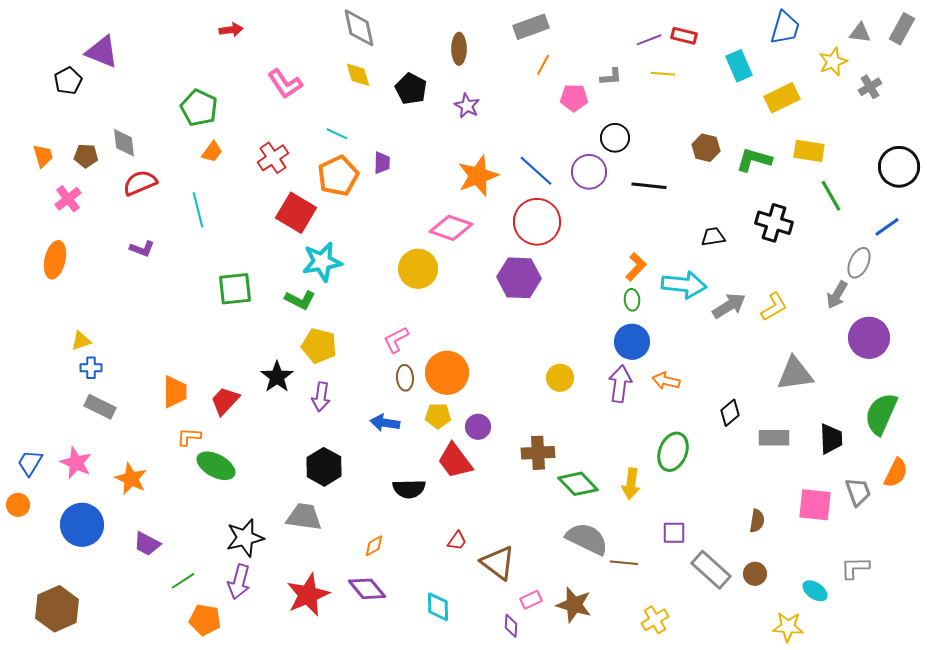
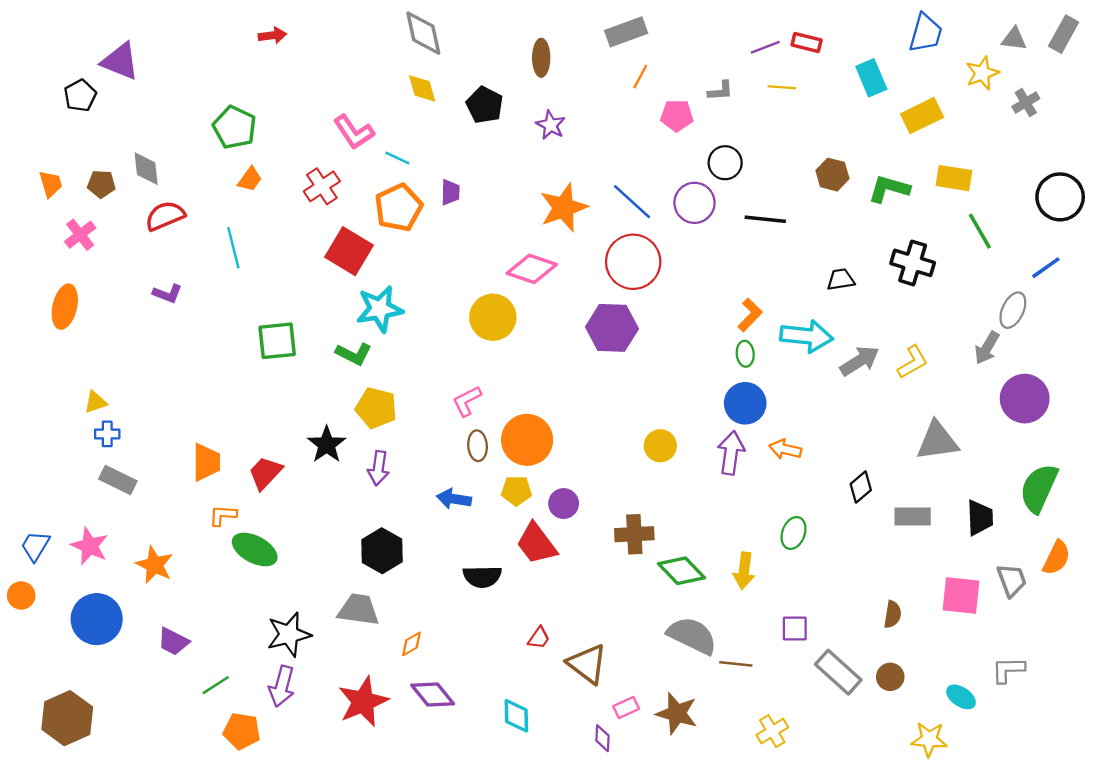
pink L-shape: (285, 84) -> (354, 132), moved
green ellipse: (673, 452) -> (794, 533), size x0.7
orange diamond: (374, 546) -> (411, 644), moved

